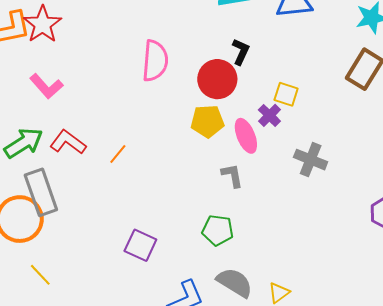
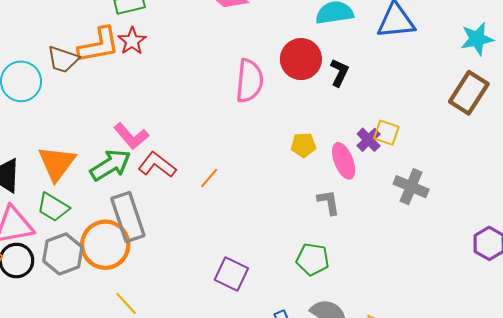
red star: (43, 24) -> (132, 41), size x0.7
red circle: (217, 79) -> (301, 59), moved
pink L-shape: (46, 86) -> (131, 136), moved
yellow square: (286, 94) -> (386, 133), moved
yellow pentagon: (207, 121) -> (303, 145), size x0.7

